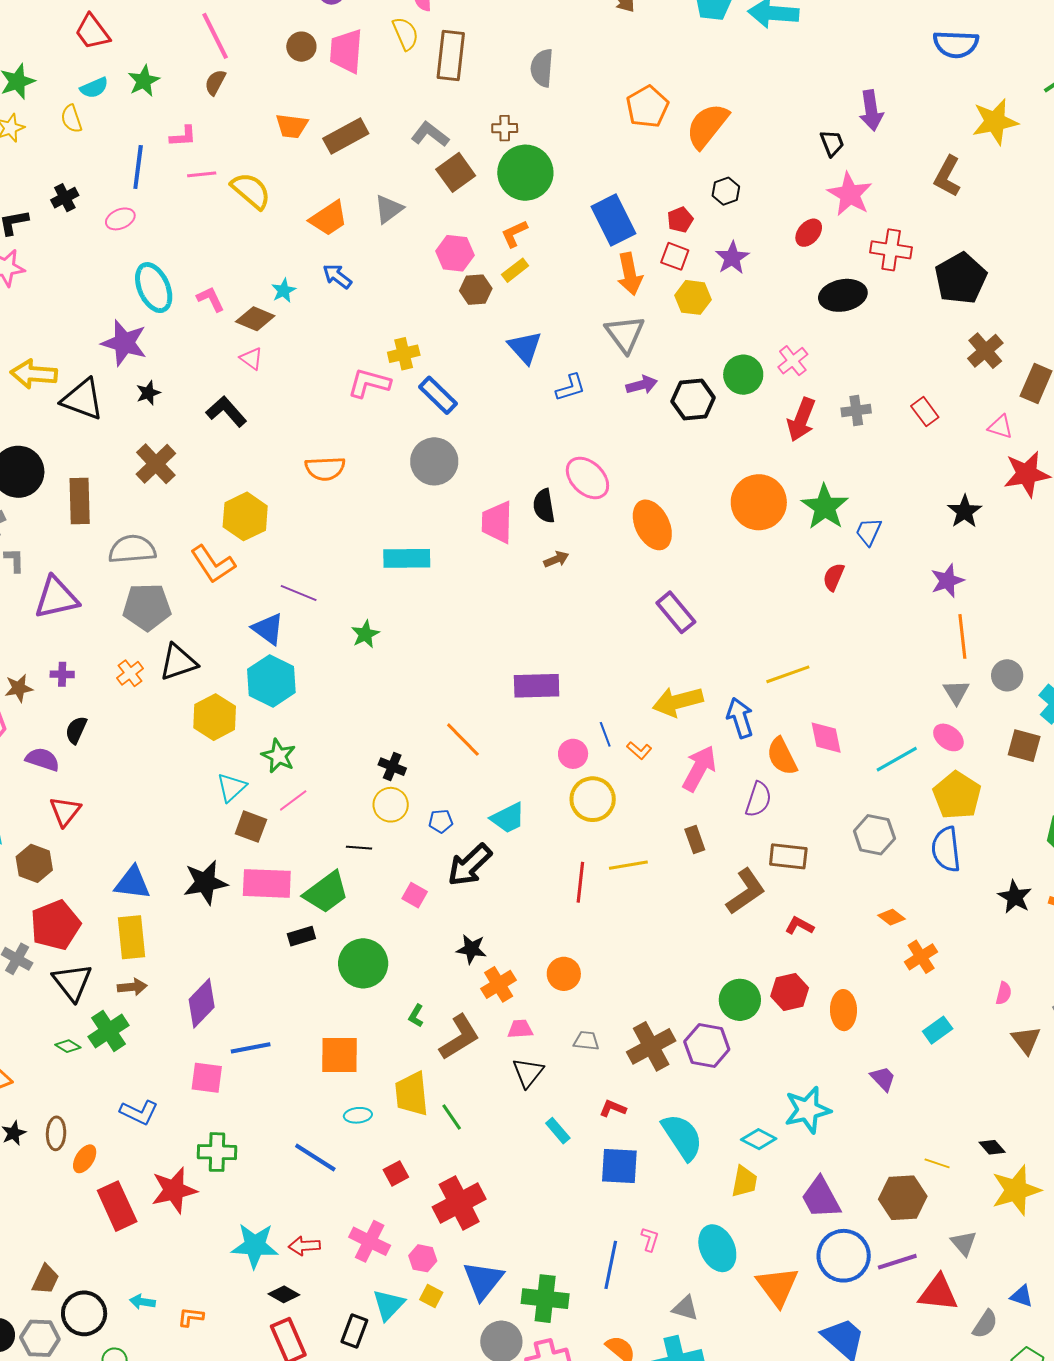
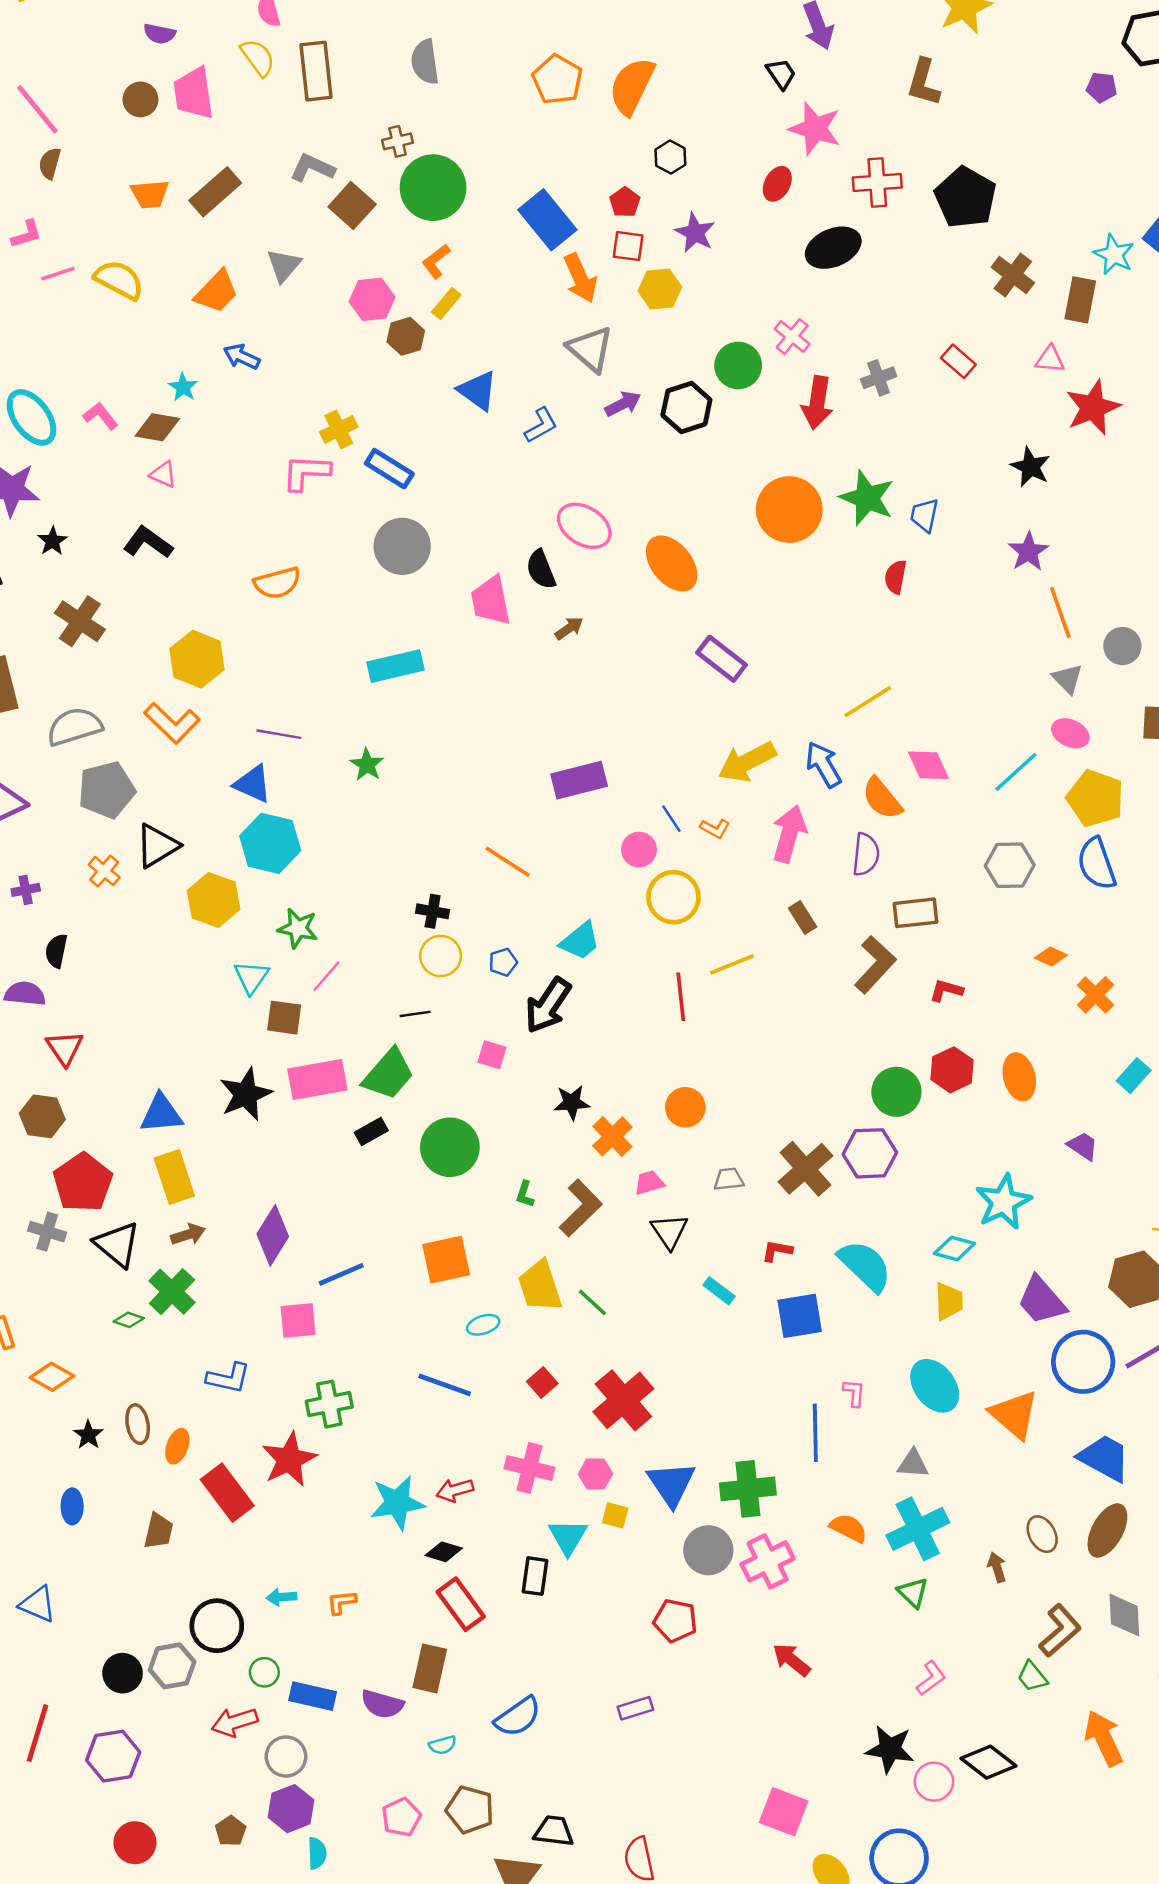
brown trapezoid: (46, 1279) -> (159, 1531), moved

